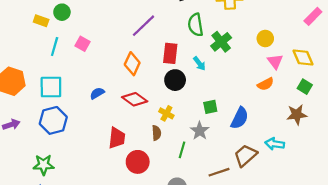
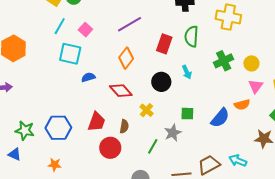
purple line: (144, 26) -> (130, 24), moved
green cross: (221, 42) -> (224, 61), moved
red rectangle: (170, 53) -> (164, 44), moved
cyan square: (51, 87) -> (70, 54), moved
blue semicircle: (240, 118) -> (220, 118), moved
blue hexagon: (53, 120) -> (58, 128), moved
brown semicircle: (156, 133) -> (124, 126), moved

